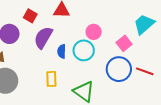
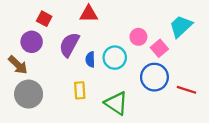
red square: (30, 16) -> (44, 19), moved
pink circle: (94, 32) -> (138, 37), moved
red line: (145, 71) -> (187, 90), moved

